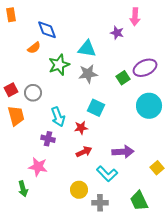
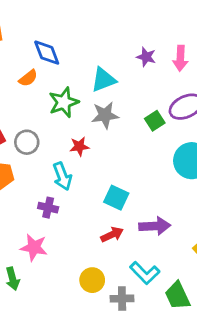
pink arrow: (135, 17) -> (180, 58), moved
cyan triangle: (87, 49) -> (104, 80), turned -30
cyan square: (96, 108) -> (116, 198), moved
red star: (81, 128) -> (79, 146), moved
red arrow: (84, 152) -> (112, 235), moved
cyan L-shape: (107, 174) -> (145, 273), moved

